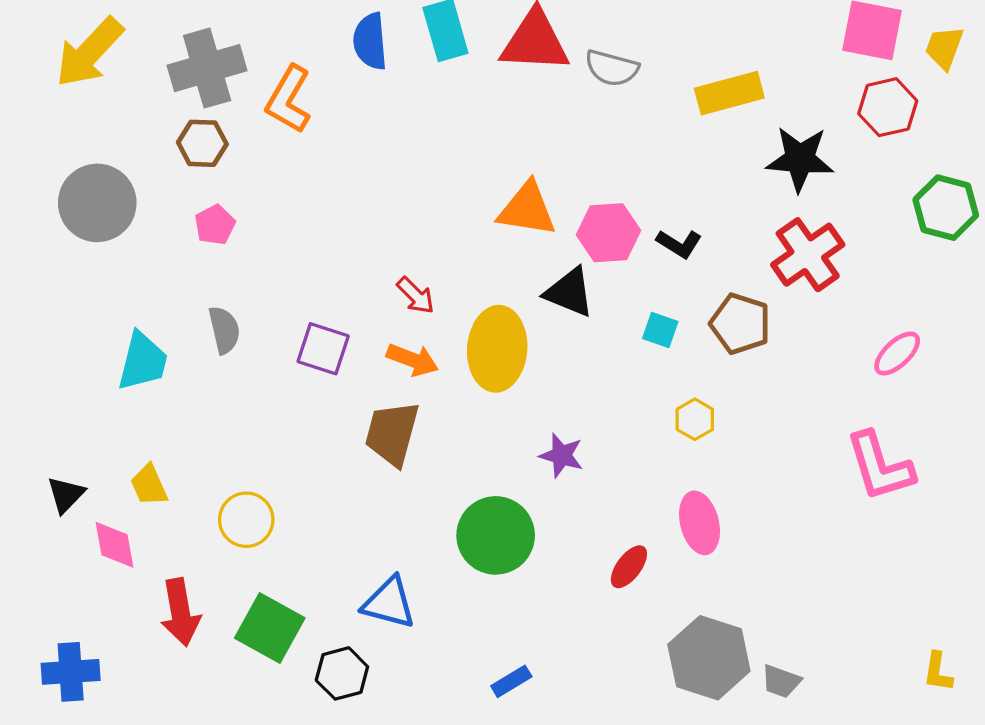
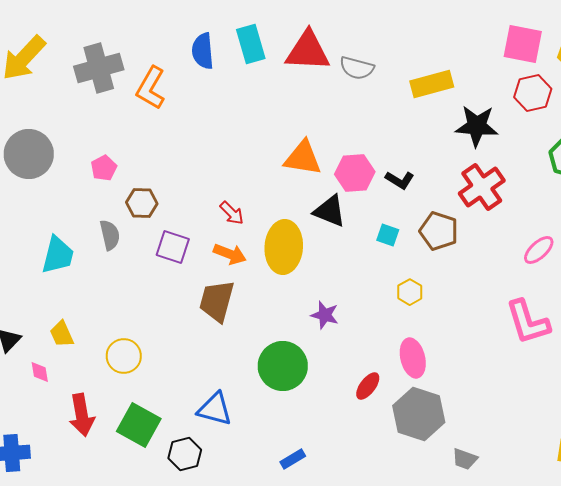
brown hexagon: (202, 143) -> (142, 203), moved
pink diamond: (114, 545) -> (40, 372), size x0.7
gray hexagon: (709, 658) -> (419, 414), moved

